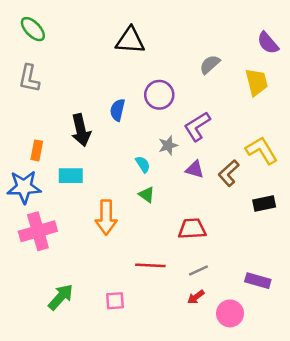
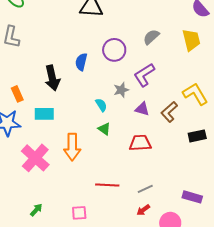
gray semicircle: (210, 64) -> (151, 37), moved
orange rectangle: (37, 150) -> (17, 94), turned -35
red trapezoid: (192, 229) -> (140, 143), moved
pink cross: (38, 231) -> (35, 158), moved, turned -32
green arrow: (61, 297) -> (36, 210), size x0.6

